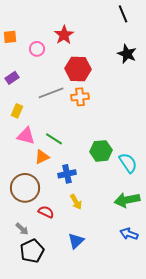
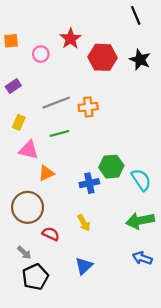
red hexagon: (78, 69) -> (103, 57), moved
green line: (54, 139) -> (60, 133), moved, turned -48
blue cross: (67, 174) -> (89, 183), moved

